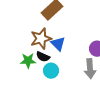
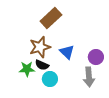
blue triangle: (58, 44) -> (67, 52), moved

